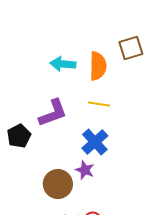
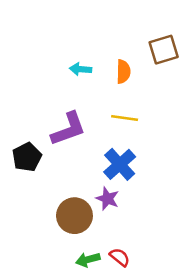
cyan arrow: (63, 64) -> (81, 69), size x0.7
orange semicircle: (98, 66) -> (123, 72), size x0.7

